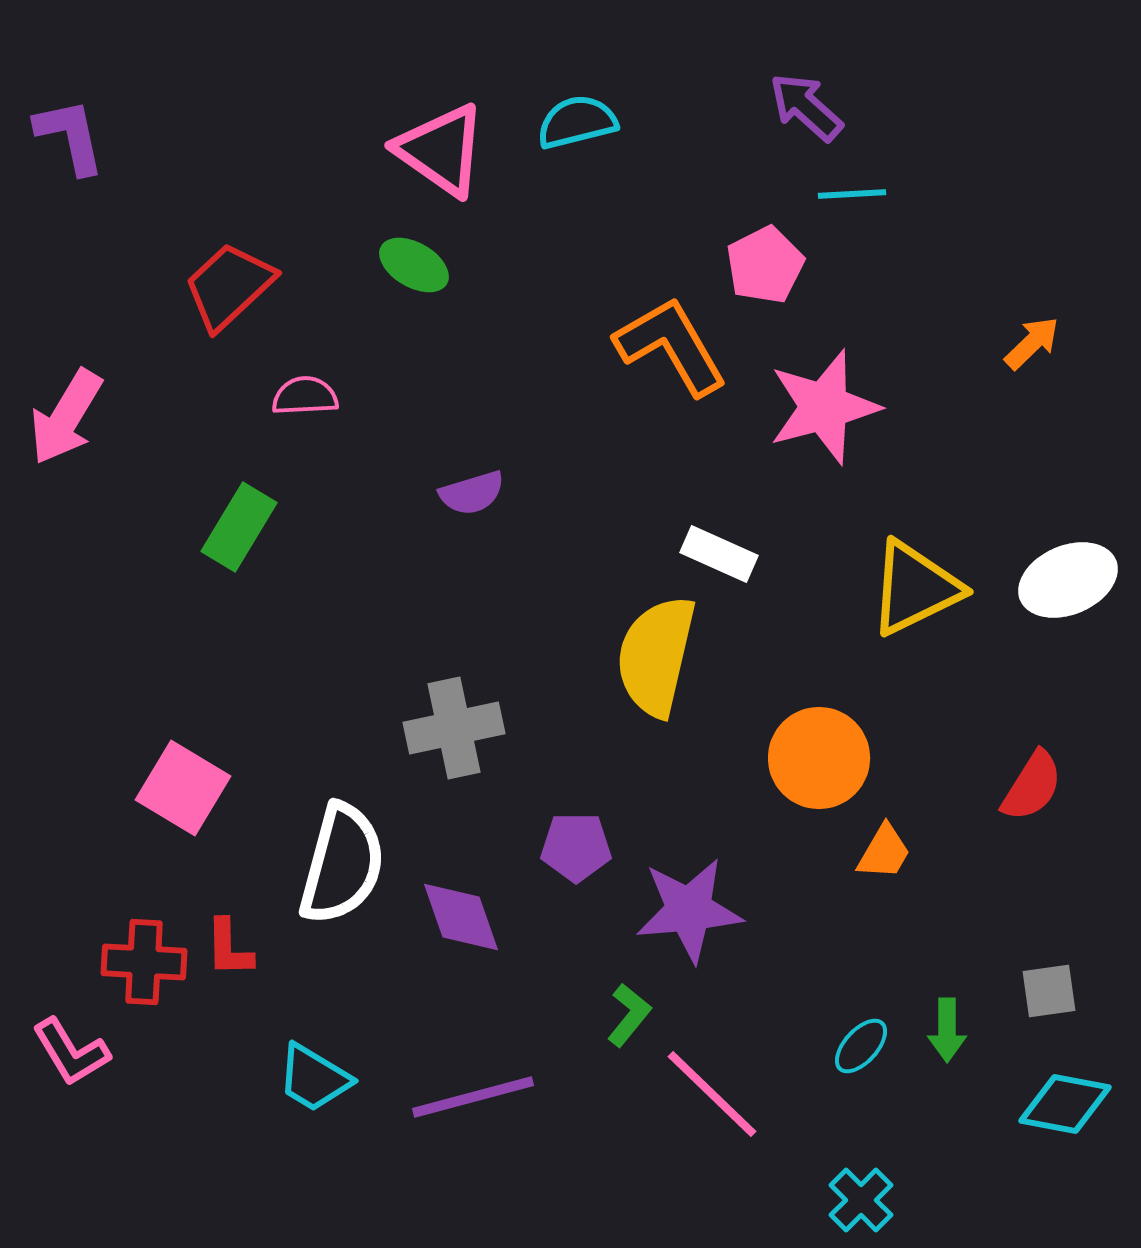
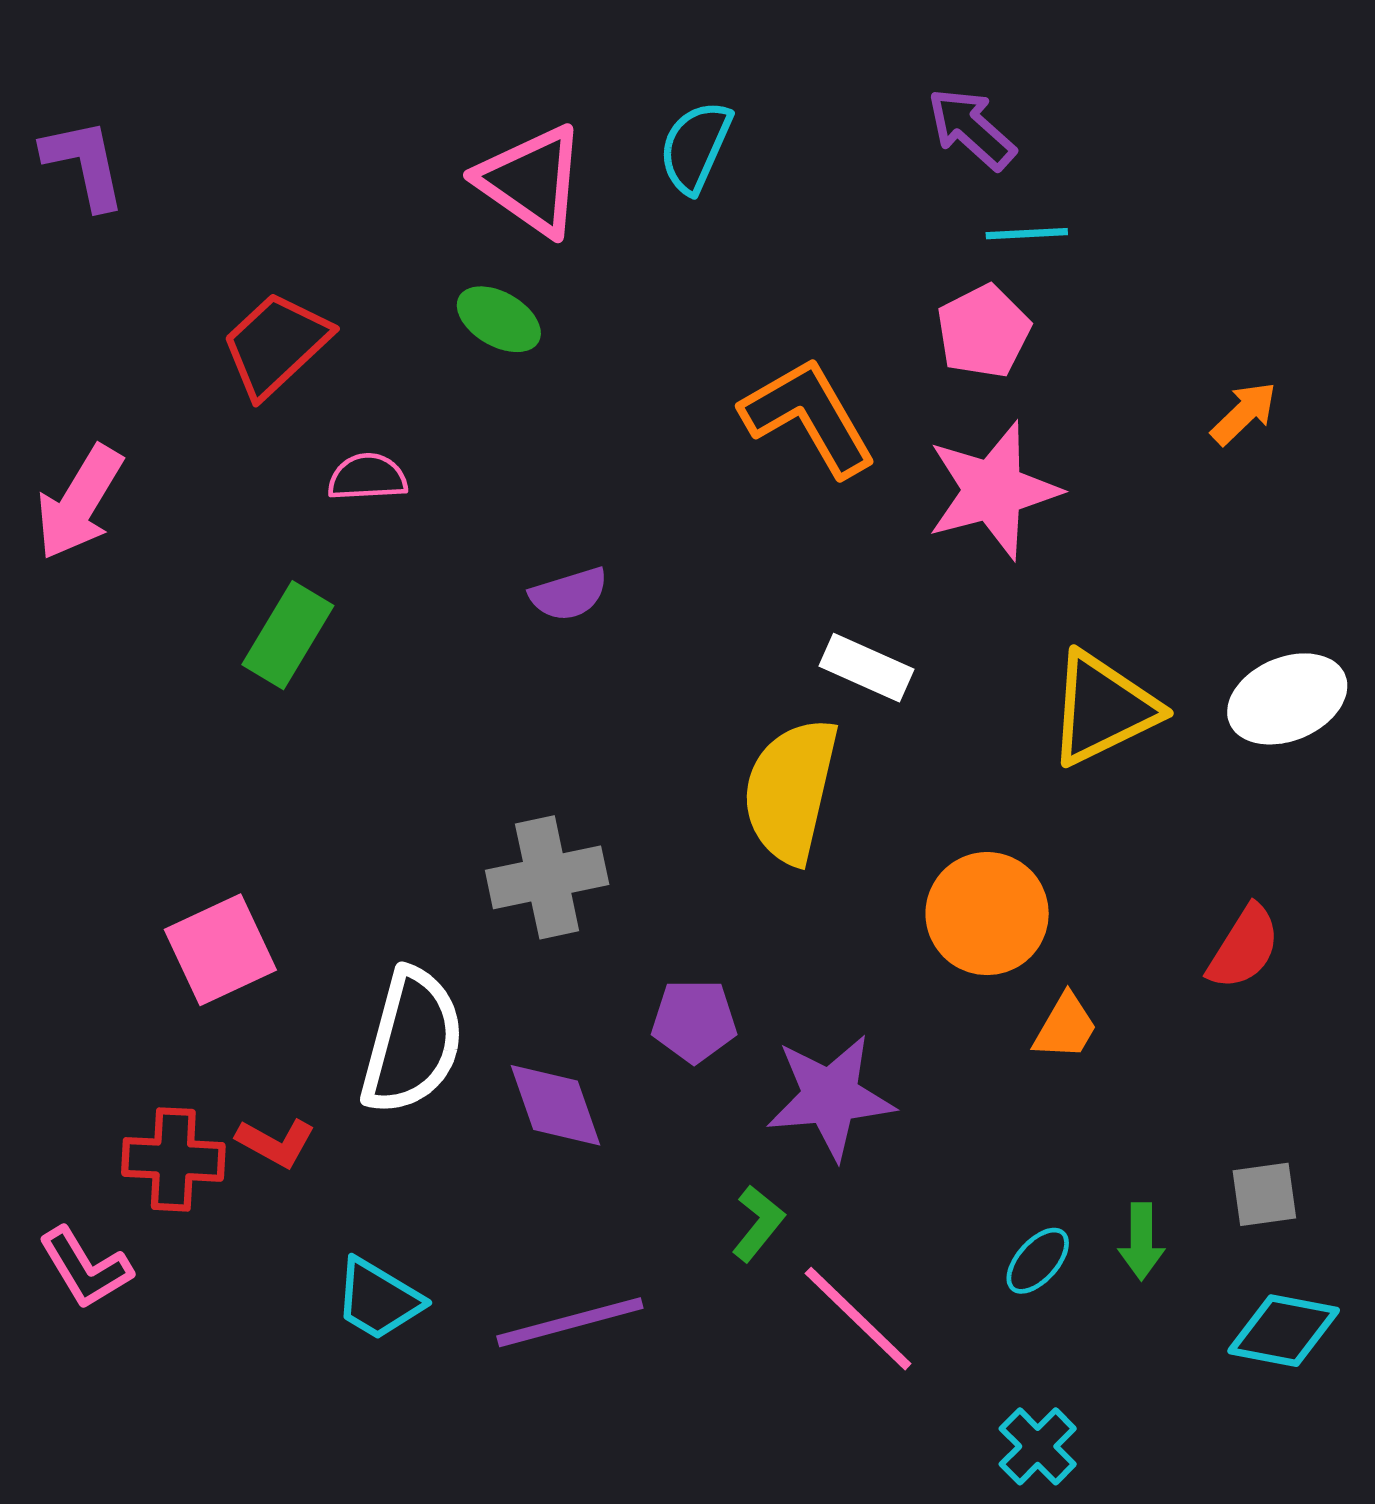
cyan semicircle: (577, 122) -> (695, 147), turned -52
pink pentagon: (765, 265) -> (983, 331), moved
pink square: (183, 788) -> (220, 950), turned 34
red L-shape: (229, 948) -> (276, 1143), turned -60

